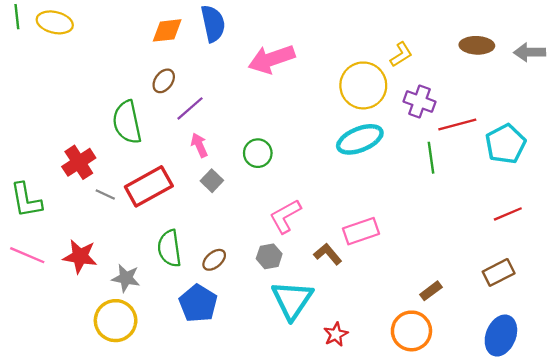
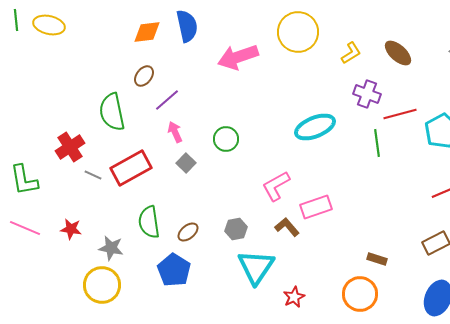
brown ellipse: (477, 45) -> (398, 53), moved, turned 40
yellow circle: (363, 85) -> (298, 32), moved
pink L-shape: (285, 216) -> (276, 186), moved
red star: (80, 256) -> (71, 229), size x0.7
brown rectangle: (431, 291) -> (377, 259), turned 54

